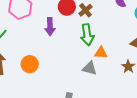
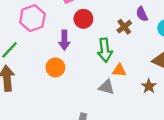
brown cross: (85, 10) -> (124, 27), moved
orange circle: (30, 64) -> (55, 67), moved

